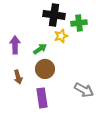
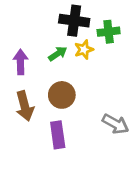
green arrow: (40, 49) -> (58, 54), moved
brown arrow: (18, 77) -> (25, 106), size x1.5

